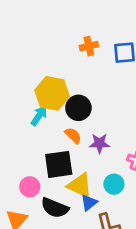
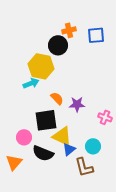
black circle: (78, 108) -> (58, 45), moved
cyan arrow: (39, 116) -> (31, 83), turned 35
cyan circle: (114, 184) -> (93, 146), moved

